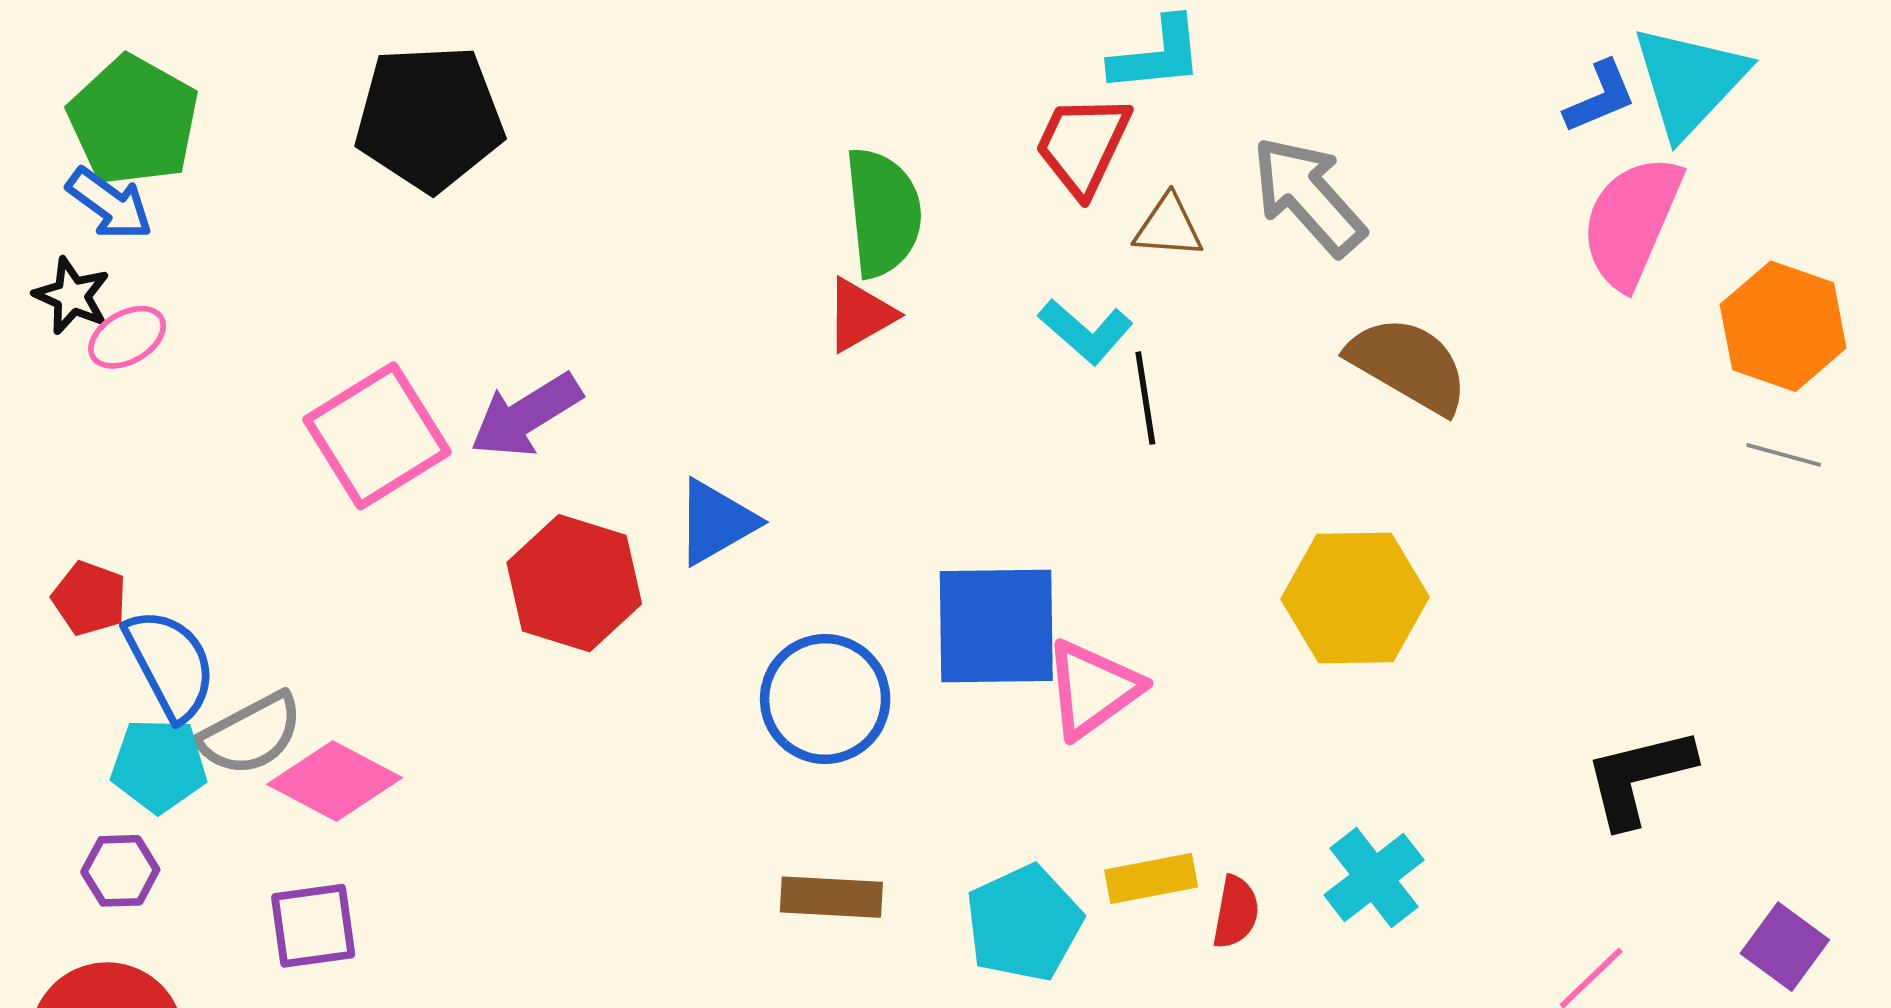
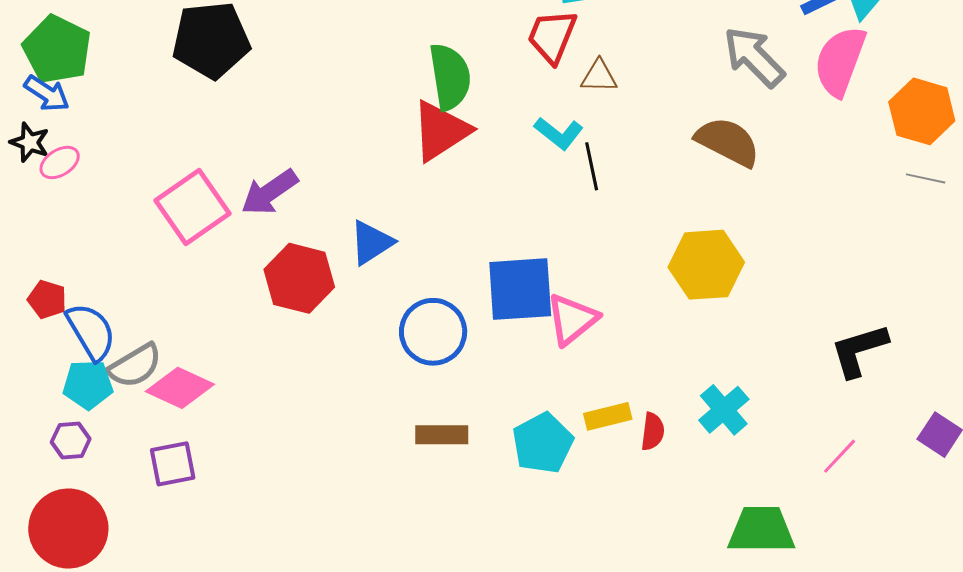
gray arrow: (1308, 196) -> (754, 57), moved
red triangle: (860, 315) -> (441, 131), size x1.6

